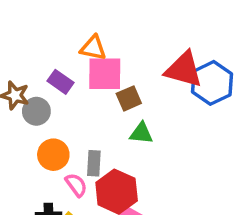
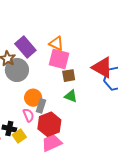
purple rectangle: (60, 82) -> (25, 47), moved, size x1.5
gray circle: (36, 111) -> (17, 70), size x1.5
orange circle: (53, 155) -> (33, 98), moved

